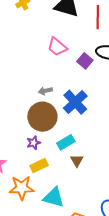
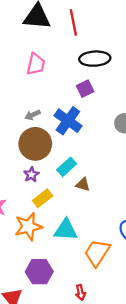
pink trapezoid: (57, 47) -> (36, 64), turned -105
purple square: (85, 61) -> (85, 89), moved, turned 35
brown triangle: (77, 161) -> (83, 184), turned -32

